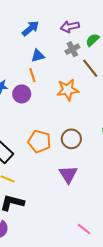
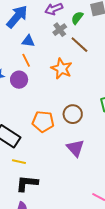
blue arrow: (30, 28) -> (17, 17), size x1.4
blue triangle: (38, 56) -> (28, 41), turned 32
orange star: (68, 90) -> (62, 69), turned -30

